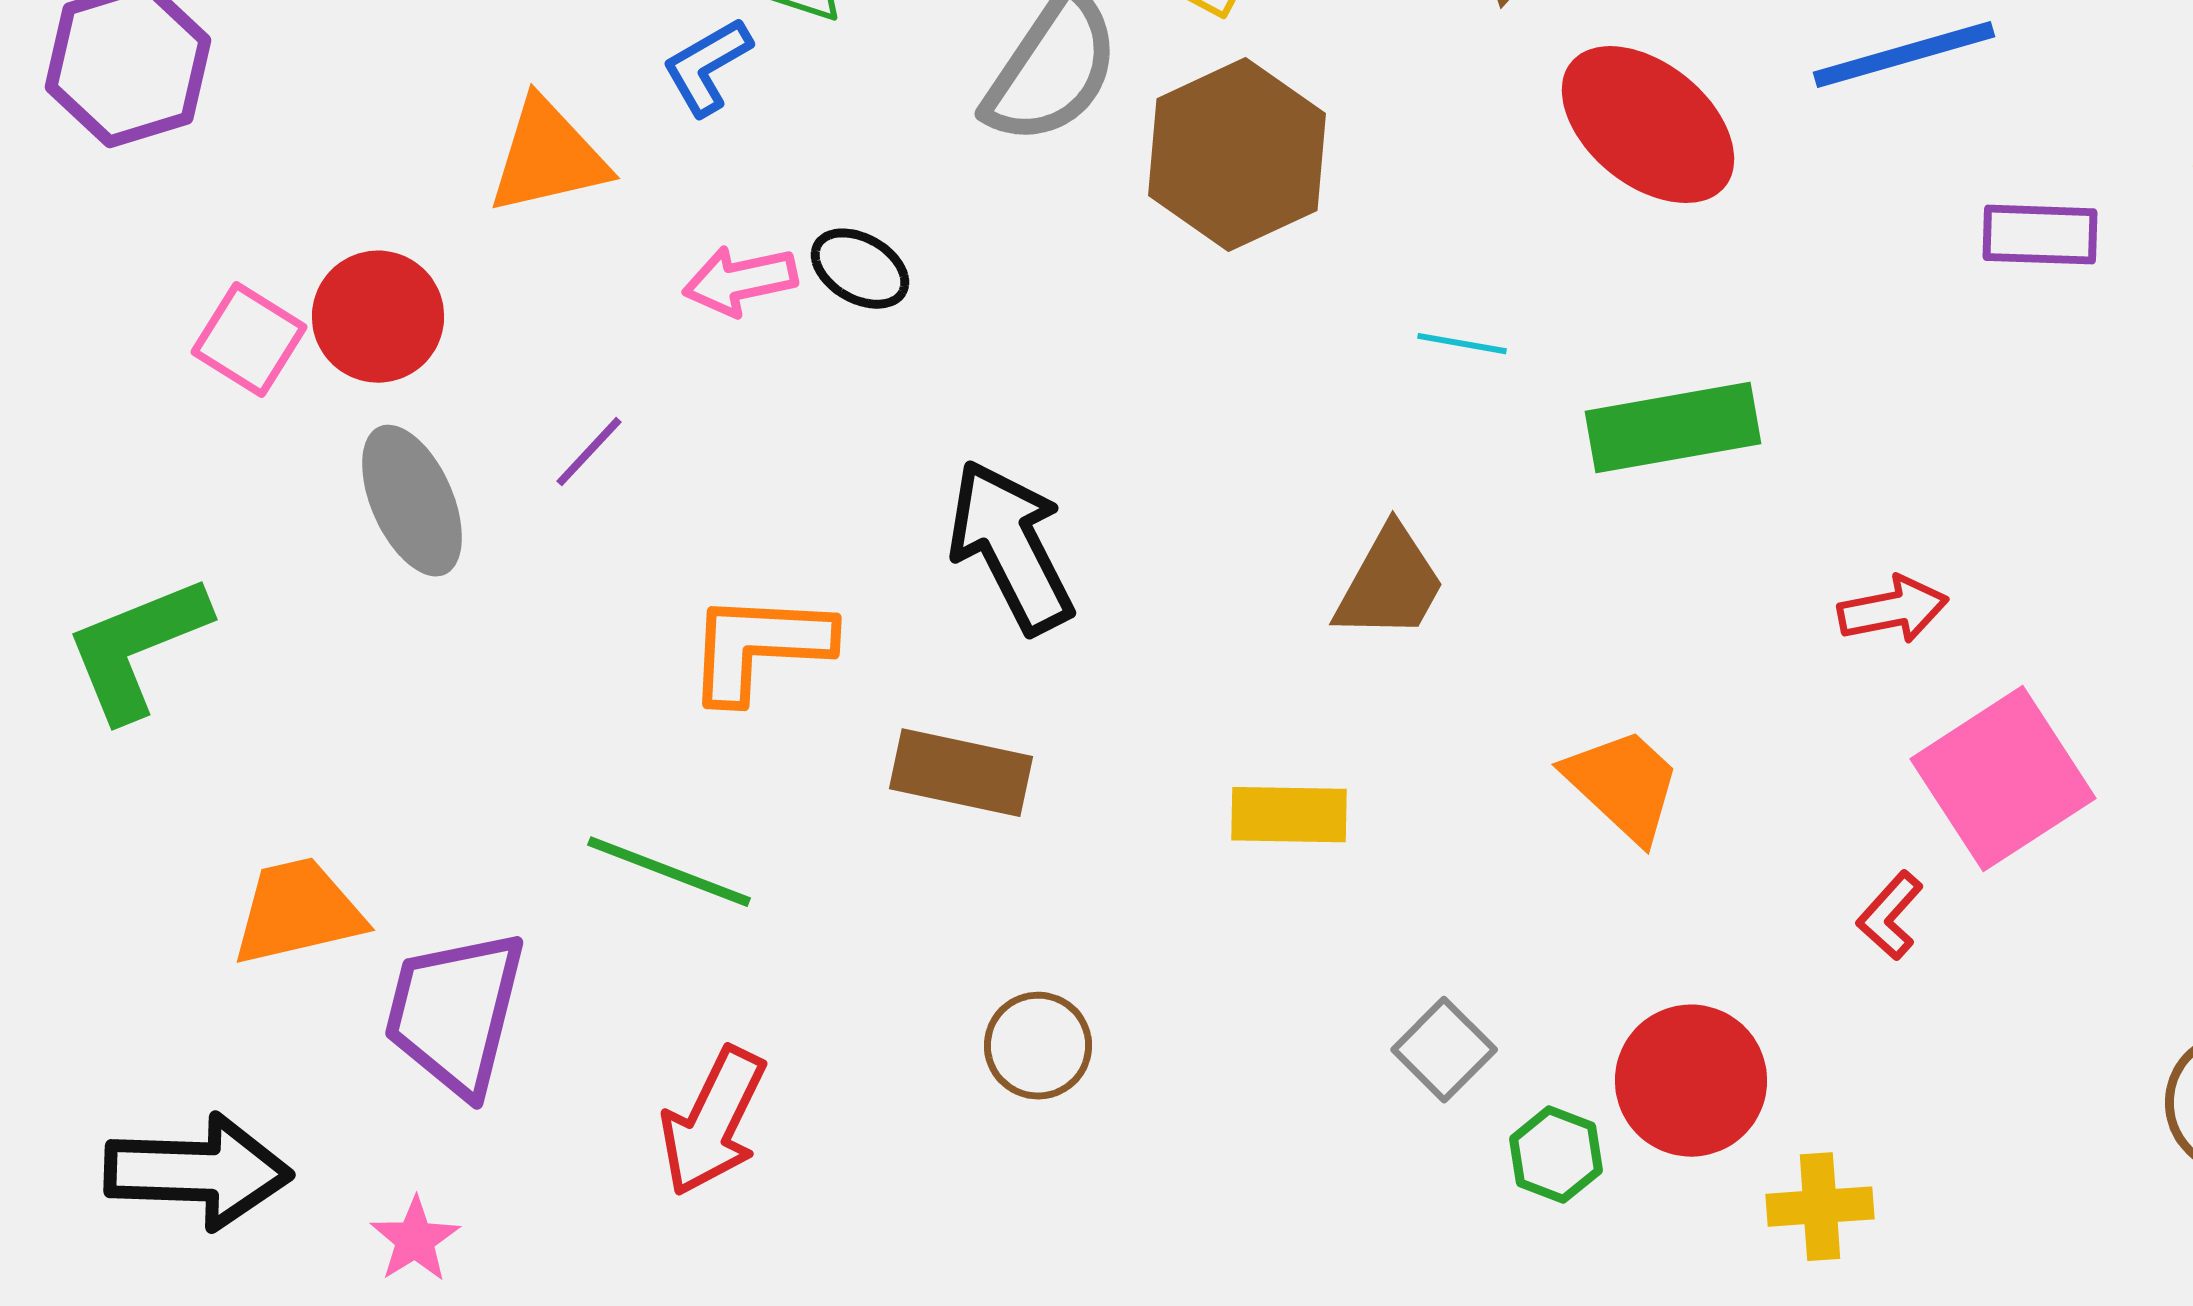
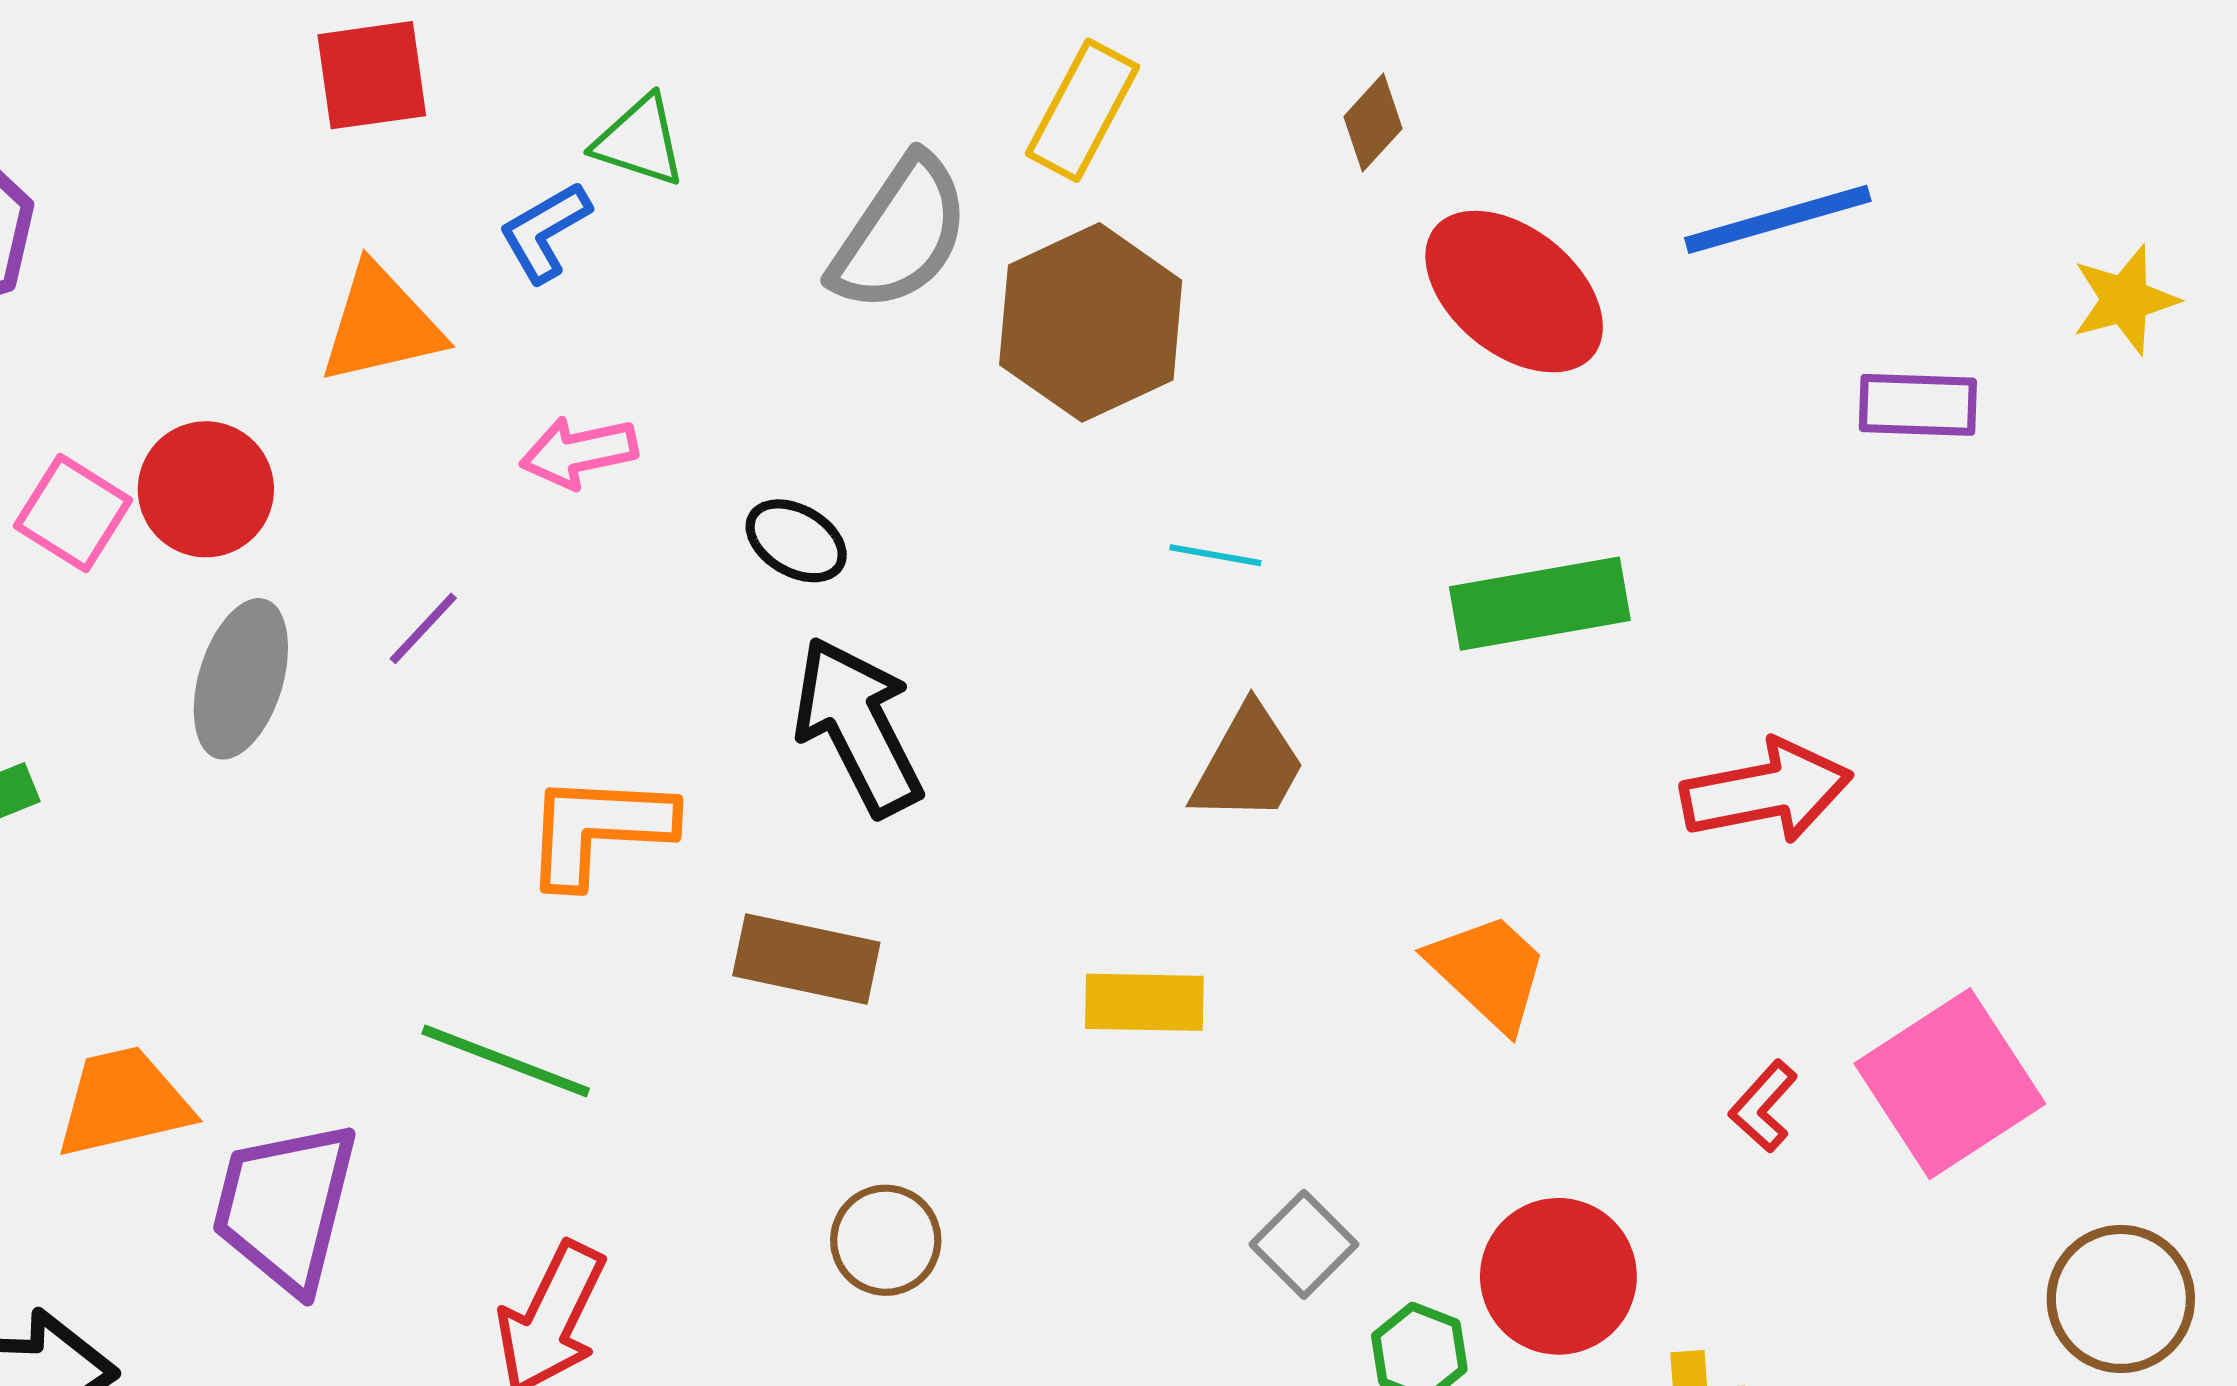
black ellipse: (860, 269) -> (796, 541), moved
cyan line: (1462, 344) -> (1215, 555), moved
gray ellipse: (412, 501) -> (241, 679), turned 41
red arrow: (1893, 610) -> (1766, 791), size x1.5
pink square: (2003, 779) -> (1950, 1084), moved

